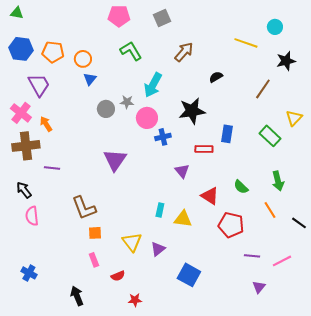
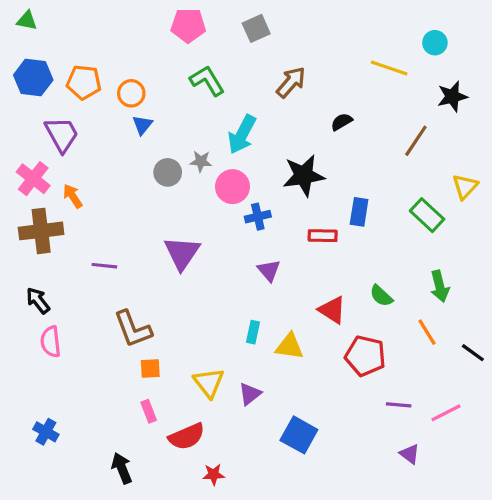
purple line: (52, 168) -> (104, 266), moved
purple triangle: (182, 171) -> (269, 270), moved
red semicircle: (118, 276) -> (187, 437), size x1.6
purple triangle: (259, 287) -> (410, 454), turned -32

